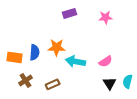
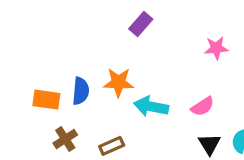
purple rectangle: (70, 13) -> (141, 24), turned -32
pink star: (106, 17) -> (216, 48), moved

